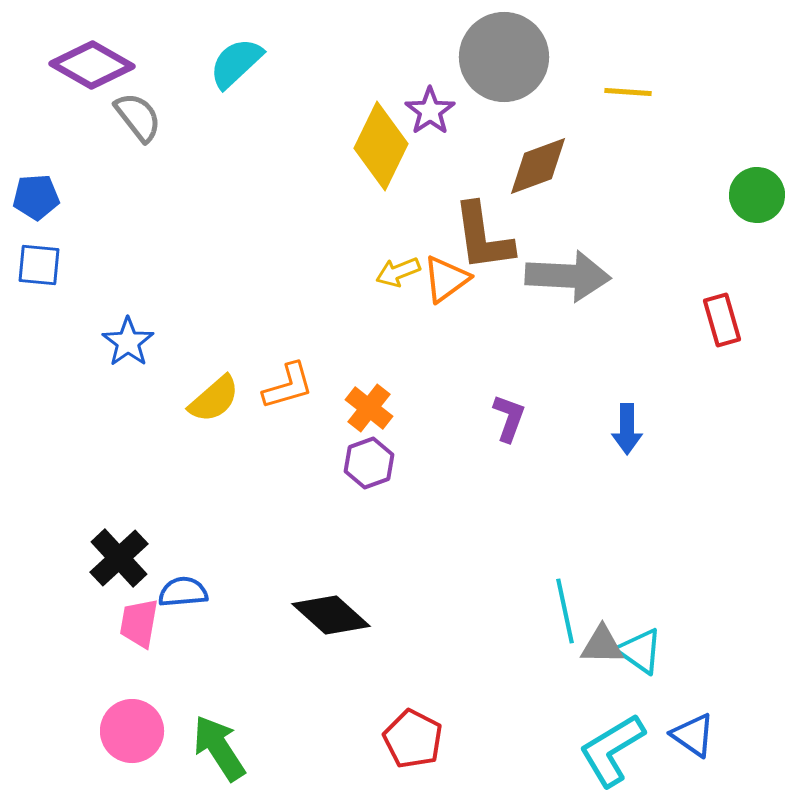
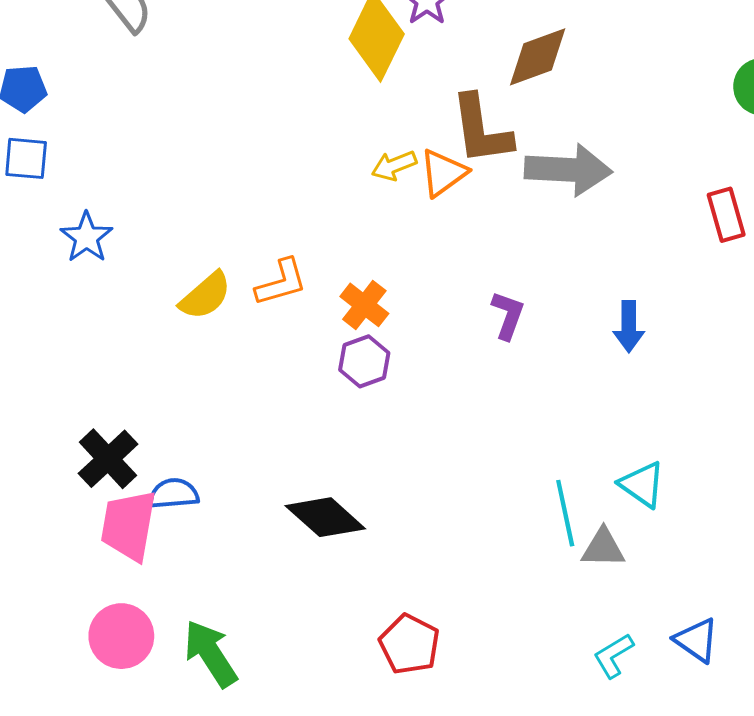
blue star: (128, 342) -> (86, 237), moved
pink trapezoid: (139, 623) -> (129, 525), size x1.4
cyan triangle: (640, 651) -> (642, 484), moved
cyan L-shape: (612, 750) -> (613, 656), size x0.6

